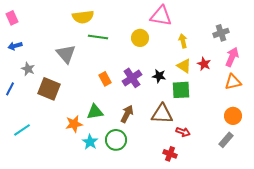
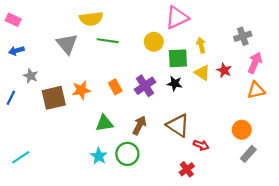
pink triangle: (161, 16) -> (177, 18), turned -35
pink rectangle: (12, 18) -> (13, 20), turned -40
gray triangle: (66, 54) -> (67, 44), moved
brown square: (49, 89) -> (54, 98), turned -35
green square: (181, 90) -> (178, 58), moved
brown triangle: (162, 114) -> (178, 125), turned 30
orange circle: (233, 116) -> (242, 130), moved
orange star: (74, 124) -> (81, 90), moved
cyan line: (22, 130) -> (21, 157), moved
red cross: (170, 154) -> (187, 169), turned 32

